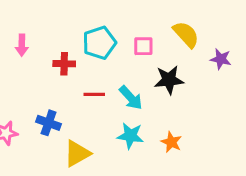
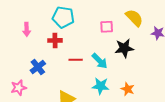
cyan pentagon: (99, 43) -> (63, 17), moved, turned 30
blue cross: (49, 123) -> (38, 67), moved, turned 35

